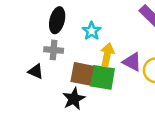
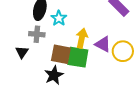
cyan star: (92, 31) -> (59, 18), moved
black triangle: (36, 71) -> (22, 52), turned 40

